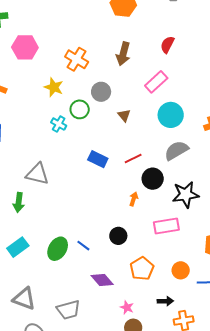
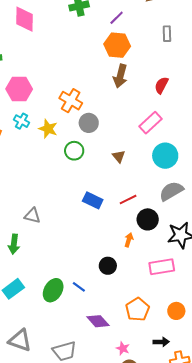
brown arrow: (123, 54) -> (120, 76), moved
gray circle: (101, 92) -> (89, 123), moved
cyan cross: (59, 124) -> (21, 121), moved
gray triangle: (37, 174) -> (32, 216), size x0.7
black circle: (118, 236) -> (108, 266), moved

